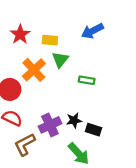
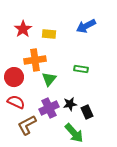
green triangle: (60, 60) -> (49, 79), moved
orange cross: (34, 70) -> (35, 60), turned 35
black rectangle: (94, 130) -> (87, 112), turned 48

